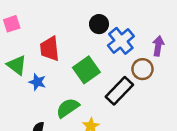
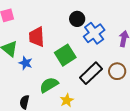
brown circle: (143, 69) -> (117, 71), moved

